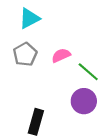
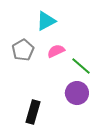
cyan triangle: (29, 18) -> (46, 21), moved

